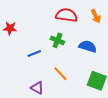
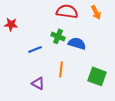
blue semicircle: (88, 46) -> (77, 43), moved
orange line: (60, 74) -> (61, 69), turned 49

